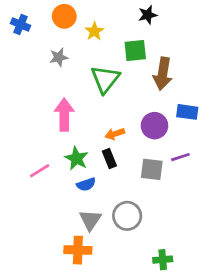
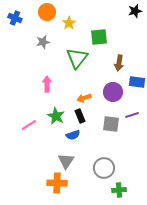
black star: (148, 15) -> (135, 11), moved
brown arrow: (163, 74) -> (119, 63), moved, size x0.7
pink arrow: (64, 115) -> (47, 84), size x0.7
blue semicircle: (86, 184) -> (73, 135), moved
gray circle: (127, 216) -> (104, 168), moved

